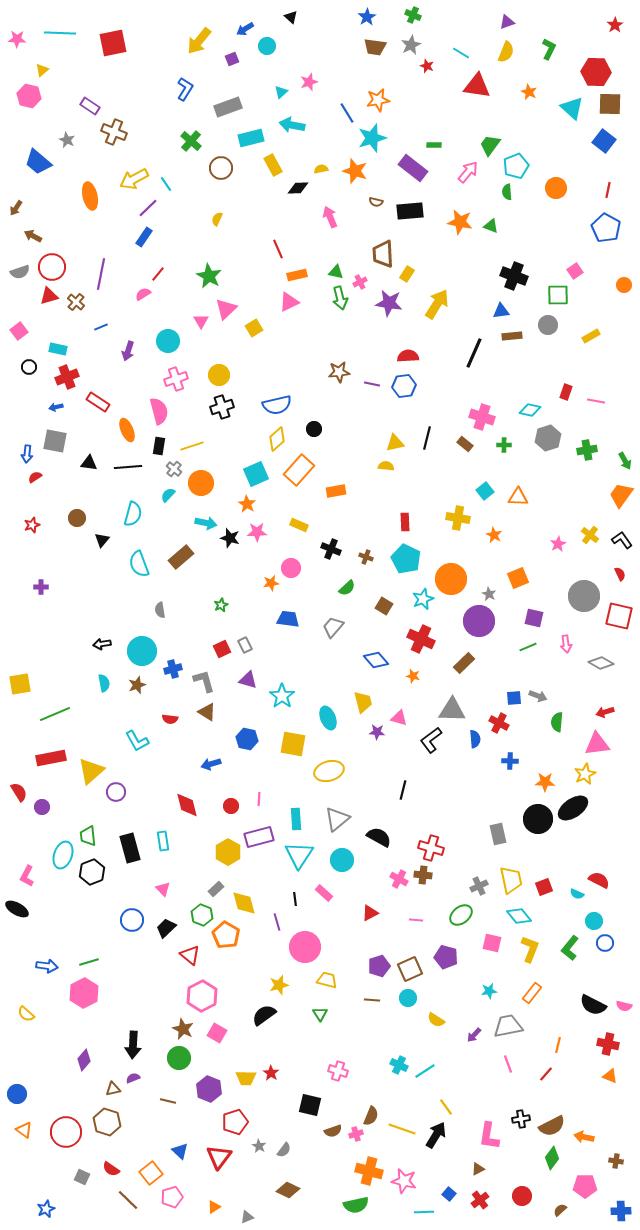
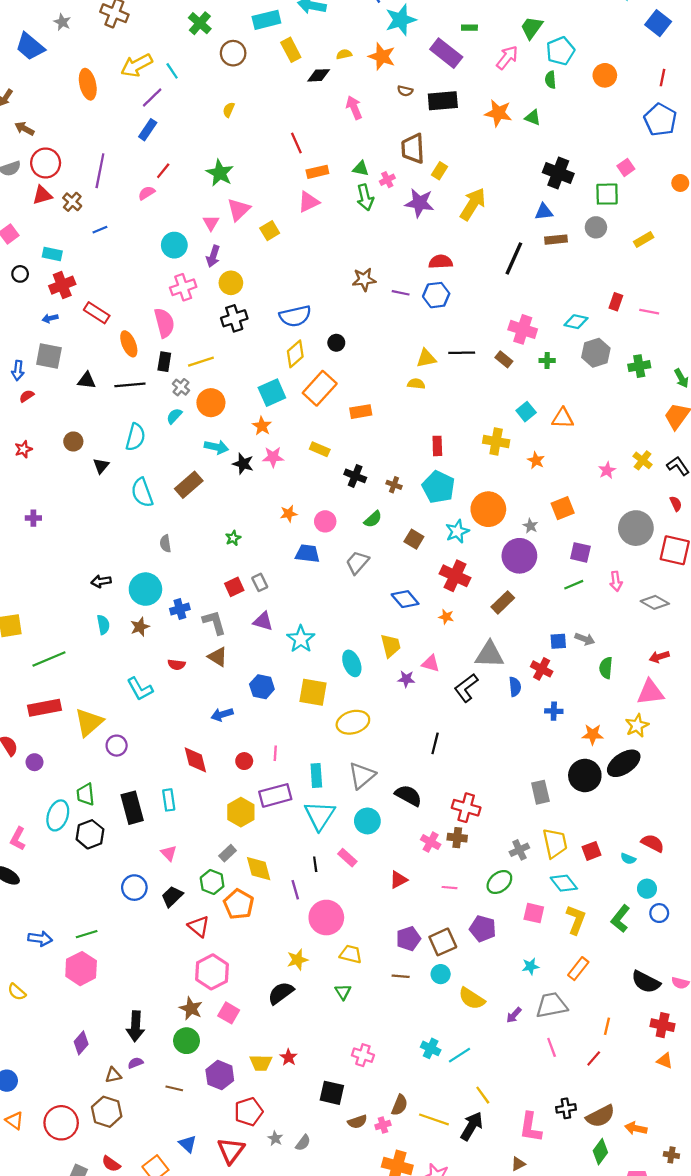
purple arrow: (128, 351) -> (213, 256), moved
black line: (427, 438) -> (462, 353), turned 75
pink circle: (291, 568) -> (325, 521), moved
yellow semicircle: (436, 1020) -> (472, 999), size x1.4

